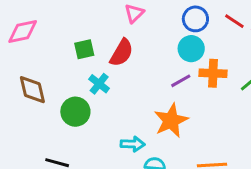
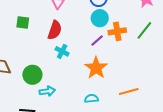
green square: (84, 49) -> (23, 22), moved, turned 32
cyan cross: (99, 84) -> (62, 51), moved
cyan arrow: (133, 144) -> (47, 91), moved

